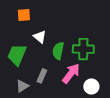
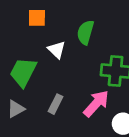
green semicircle: (58, 51) -> (85, 32), moved
gray triangle: (22, 86) -> (16, 109), moved

